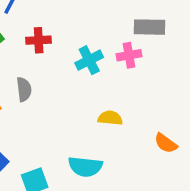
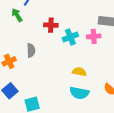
red cross: (39, 40) -> (51, 25), moved
cyan semicircle: (85, 167) -> (79, 93), moved

